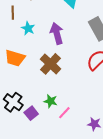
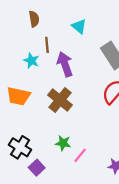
brown line: (13, 13) -> (47, 45), moved
purple square: (31, 113) -> (37, 168), moved

